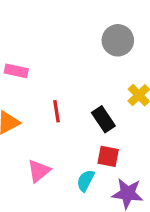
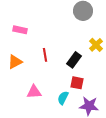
black rectangle: (103, 119) -> (74, 60), turned 70
pink triangle: (39, 171) -> (34, 92), turned 35

